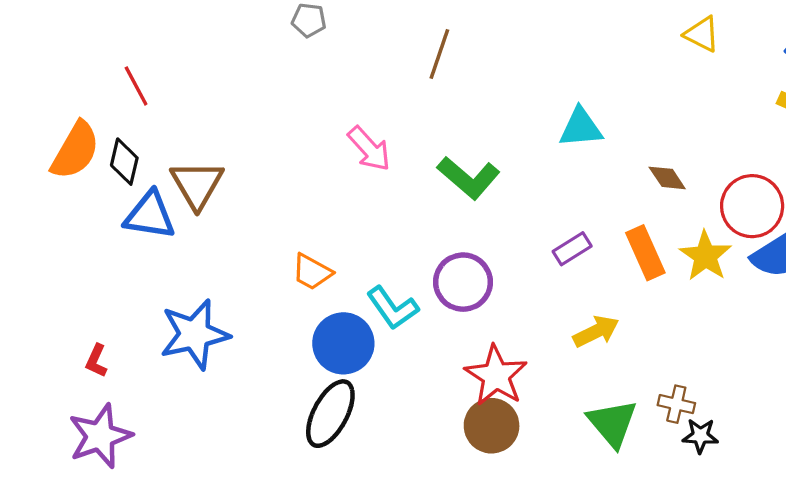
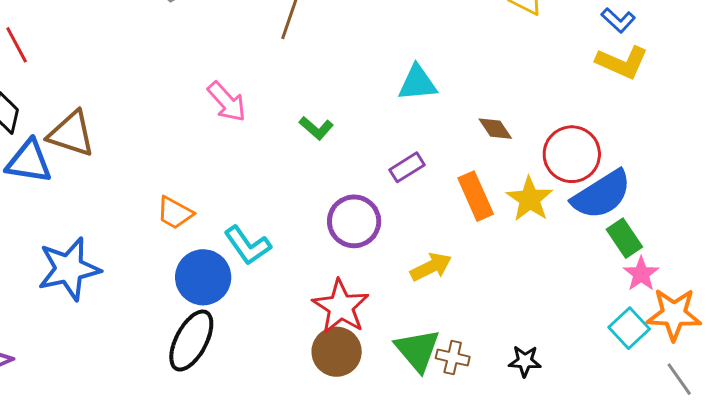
green L-shape: (469, 178) -> (316, 128), size x0.6
brown triangle: (197, 184) -> (71, 134), turned -42
purple rectangle: (572, 249) -> (407, 167), moved
purple circle: (463, 282) -> (354, 221), moved
brown cross: (676, 404) -> (453, 358), moved
green triangle: (612, 423) -> (418, 350), moved

